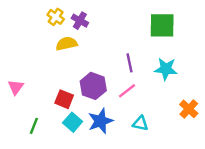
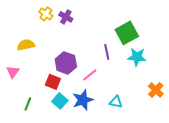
green square: (162, 25) -> (127, 33), moved, turned -30
yellow semicircle: (67, 44) -> (26, 45), moved
purple hexagon: (93, 86) -> (66, 63), moved
pink line: (127, 91) -> (90, 75), moved

